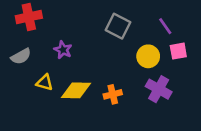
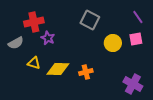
red cross: (29, 17) -> (34, 22), moved
purple line: (165, 26) -> (138, 17), moved
purple cross: (159, 89) -> (133, 84), moved

